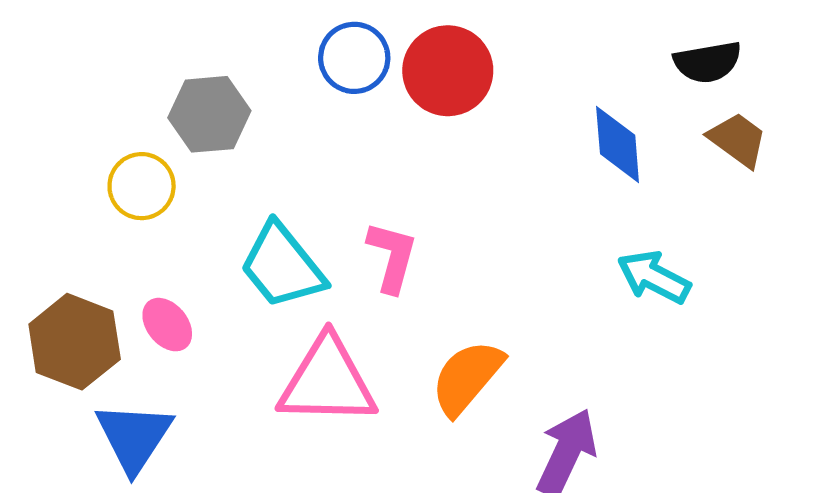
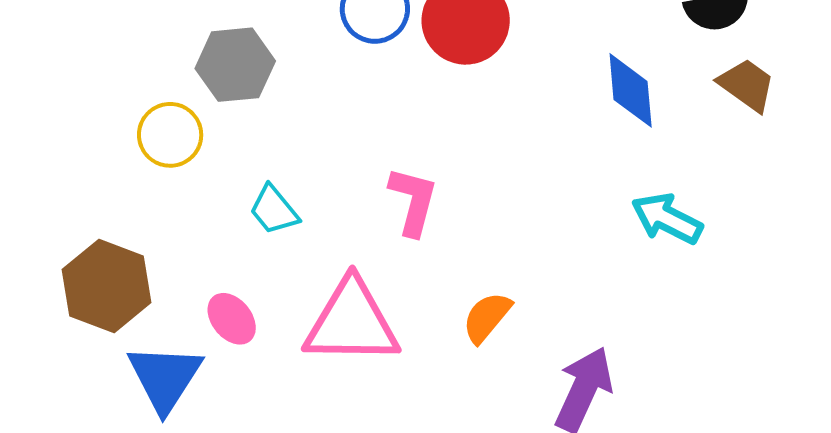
cyan trapezoid: (282, 266) -> (274, 210), moved, size x0.6
pink ellipse: (167, 325) -> (232, 319), moved
orange semicircle: (467, 377) -> (487, 317), size x0.7

